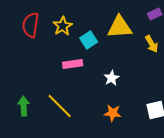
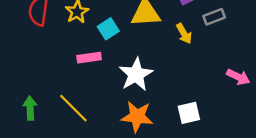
white star: (112, 78) -> (136, 74), size x1.8
orange star: (113, 113) -> (137, 117), size x1.5

